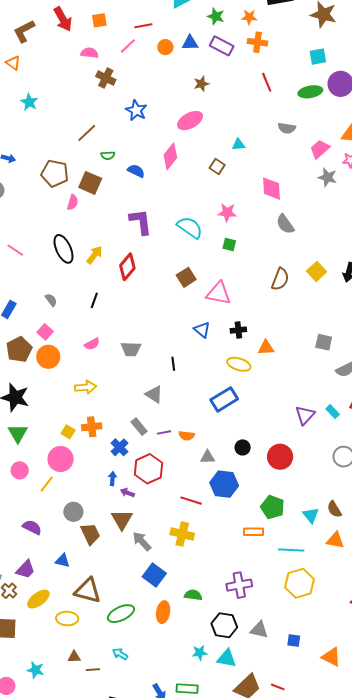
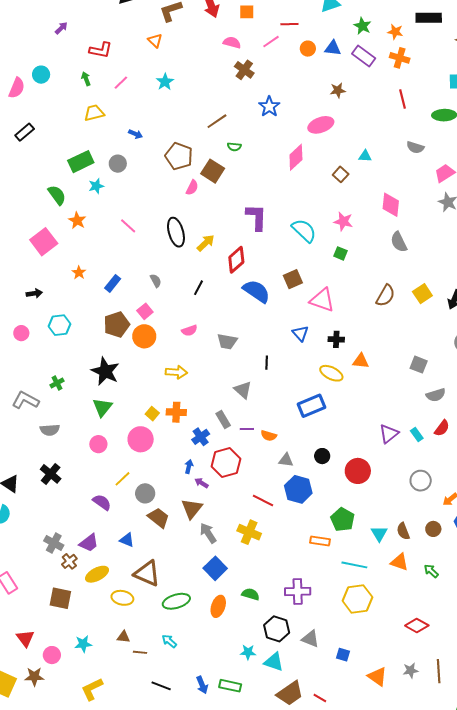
blue semicircle: (136, 171) -> (256, 291), moved, size x1.6
yellow line: (47, 484) -> (123, 479), moved
brown trapezoid: (90, 534) -> (159, 518), turned -35
cyan star: (35, 670) -> (83, 644), turned -30

